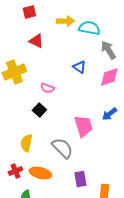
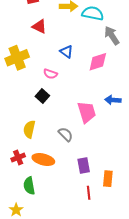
blue triangle: (79, 67) -> (67, 52), moved
pink diamond: (109, 77) -> (98, 62), moved
blue arrow: (109, 114) -> (113, 100), turned 42
gray semicircle: (62, 148) -> (66, 134), size x0.7

